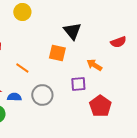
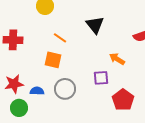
orange square: (57, 53) -> (53, 60), moved
orange line: (22, 68) -> (60, 38), moved

